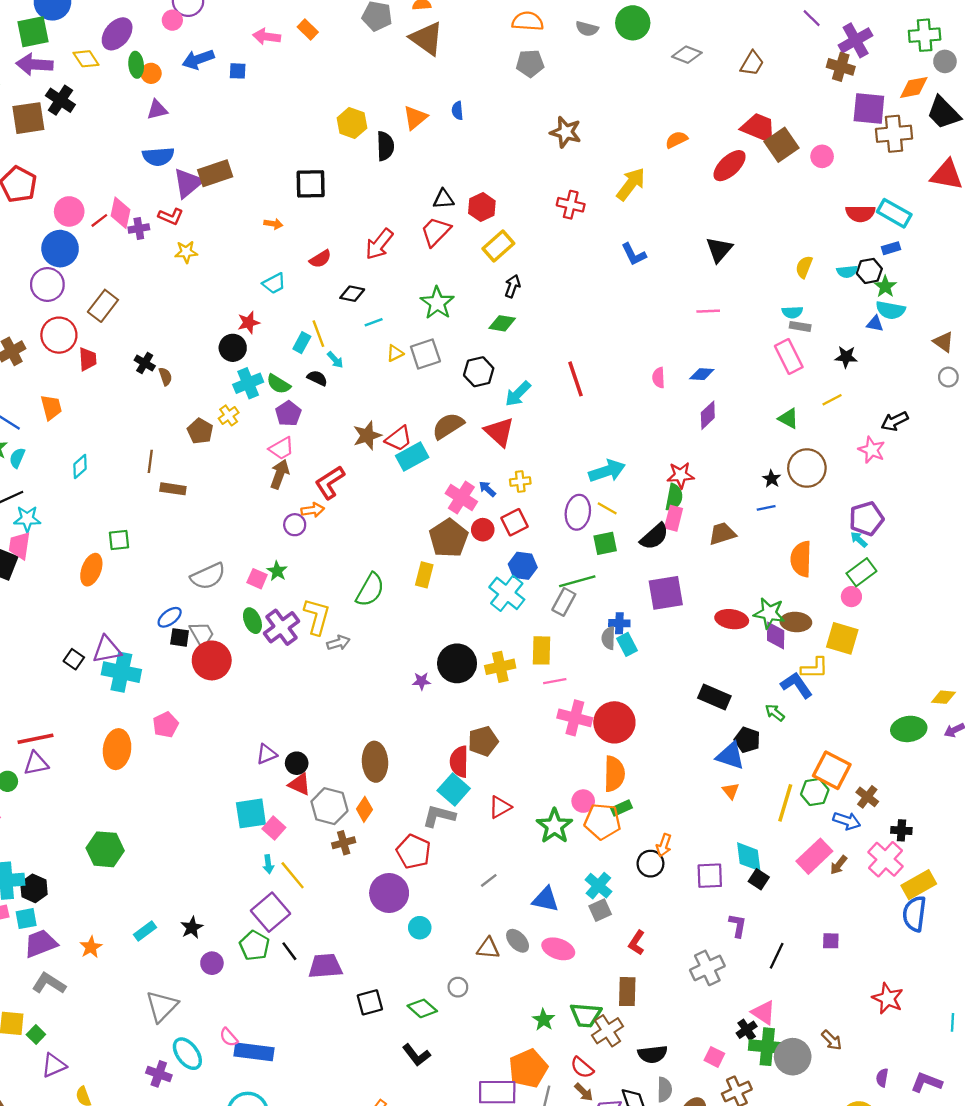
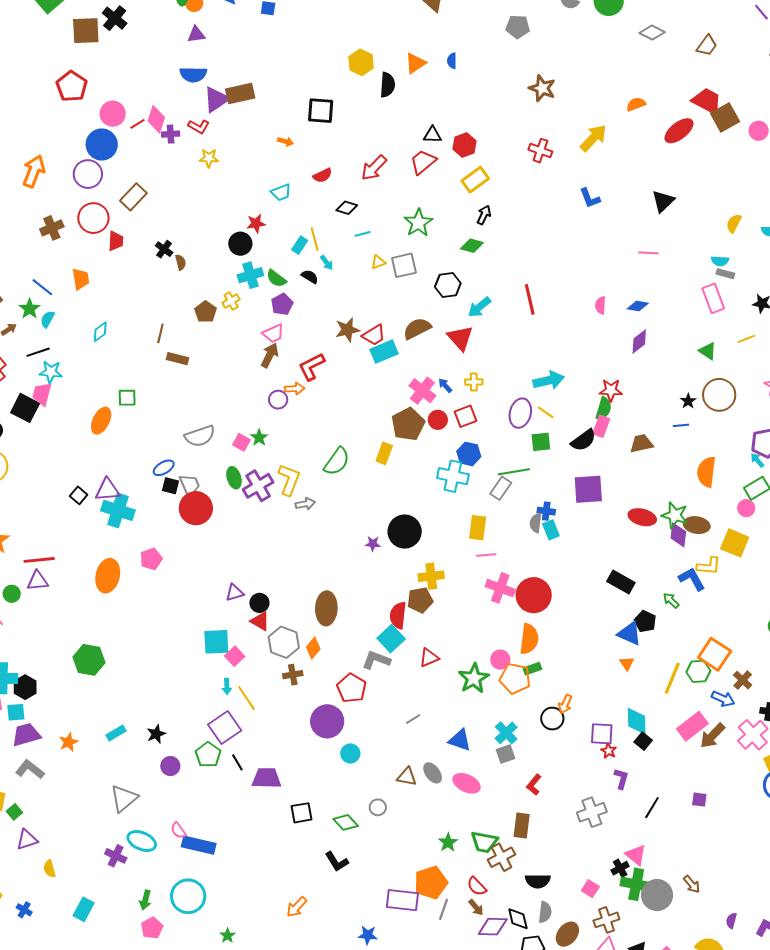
cyan cross: (507, 593) -> (453, 476), turned -32
yellow cross: (500, 667) -> (431, 576), moved
brown arrow: (839, 865) -> (712, 736), size x1.6
red star: (888, 998) -> (609, 751), moved, size x0.6
cyan ellipse: (187, 1054) -> (142, 841), turned -36

